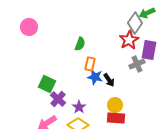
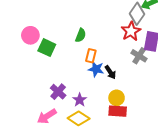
pink circle: (29, 27) -> (30, 35), moved
gray cross: (137, 64) -> (139, 56), turned -35
green square: (47, 84) -> (47, 48), moved

